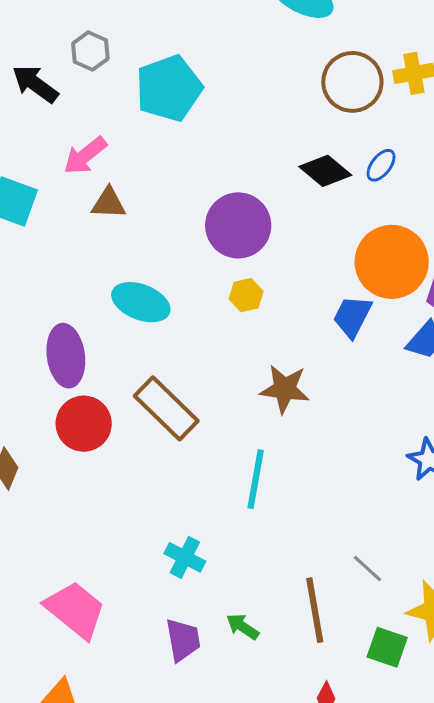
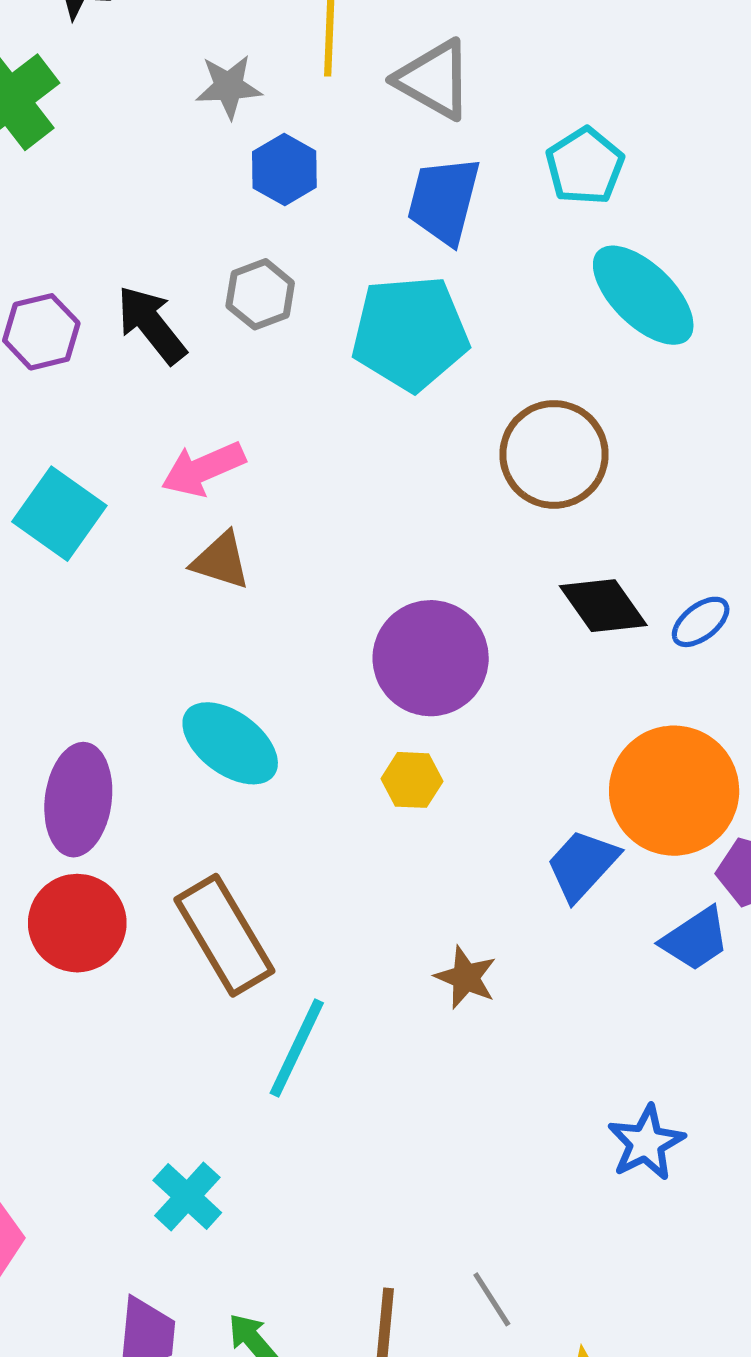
brown circle: (352, 82) -> (554, 454), moved
cyan pentagon: (169, 88) -> (410, 333), moved
brown star: (285, 389) -> (466, 977), moved, size x0.7
cyan line: (256, 479) -> (297, 1048), moved

